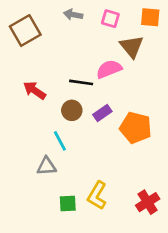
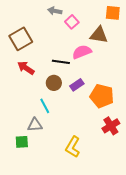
pink square: (110, 19) -> (72, 22), moved, turned 32
brown square: (25, 31) -> (21, 39), moved
brown triangle: (132, 47) -> (99, 35), turned -42
red cross: (148, 202) -> (111, 126), moved
green square: (68, 203) -> (22, 142), moved

